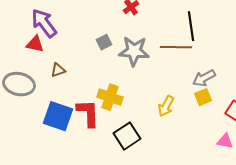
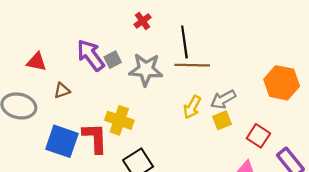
purple arrow: (44, 23) -> (91, 55), moved
black line: (191, 26) -> (184, 42), moved
yellow arrow: (166, 106) -> (192, 107), moved

